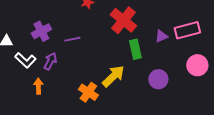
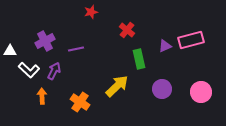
red cross: (123, 20) -> (127, 30), size x0.6
pink circle: (197, 65) -> (201, 92), moved
orange cross: (88, 92) -> (80, 102), moved

